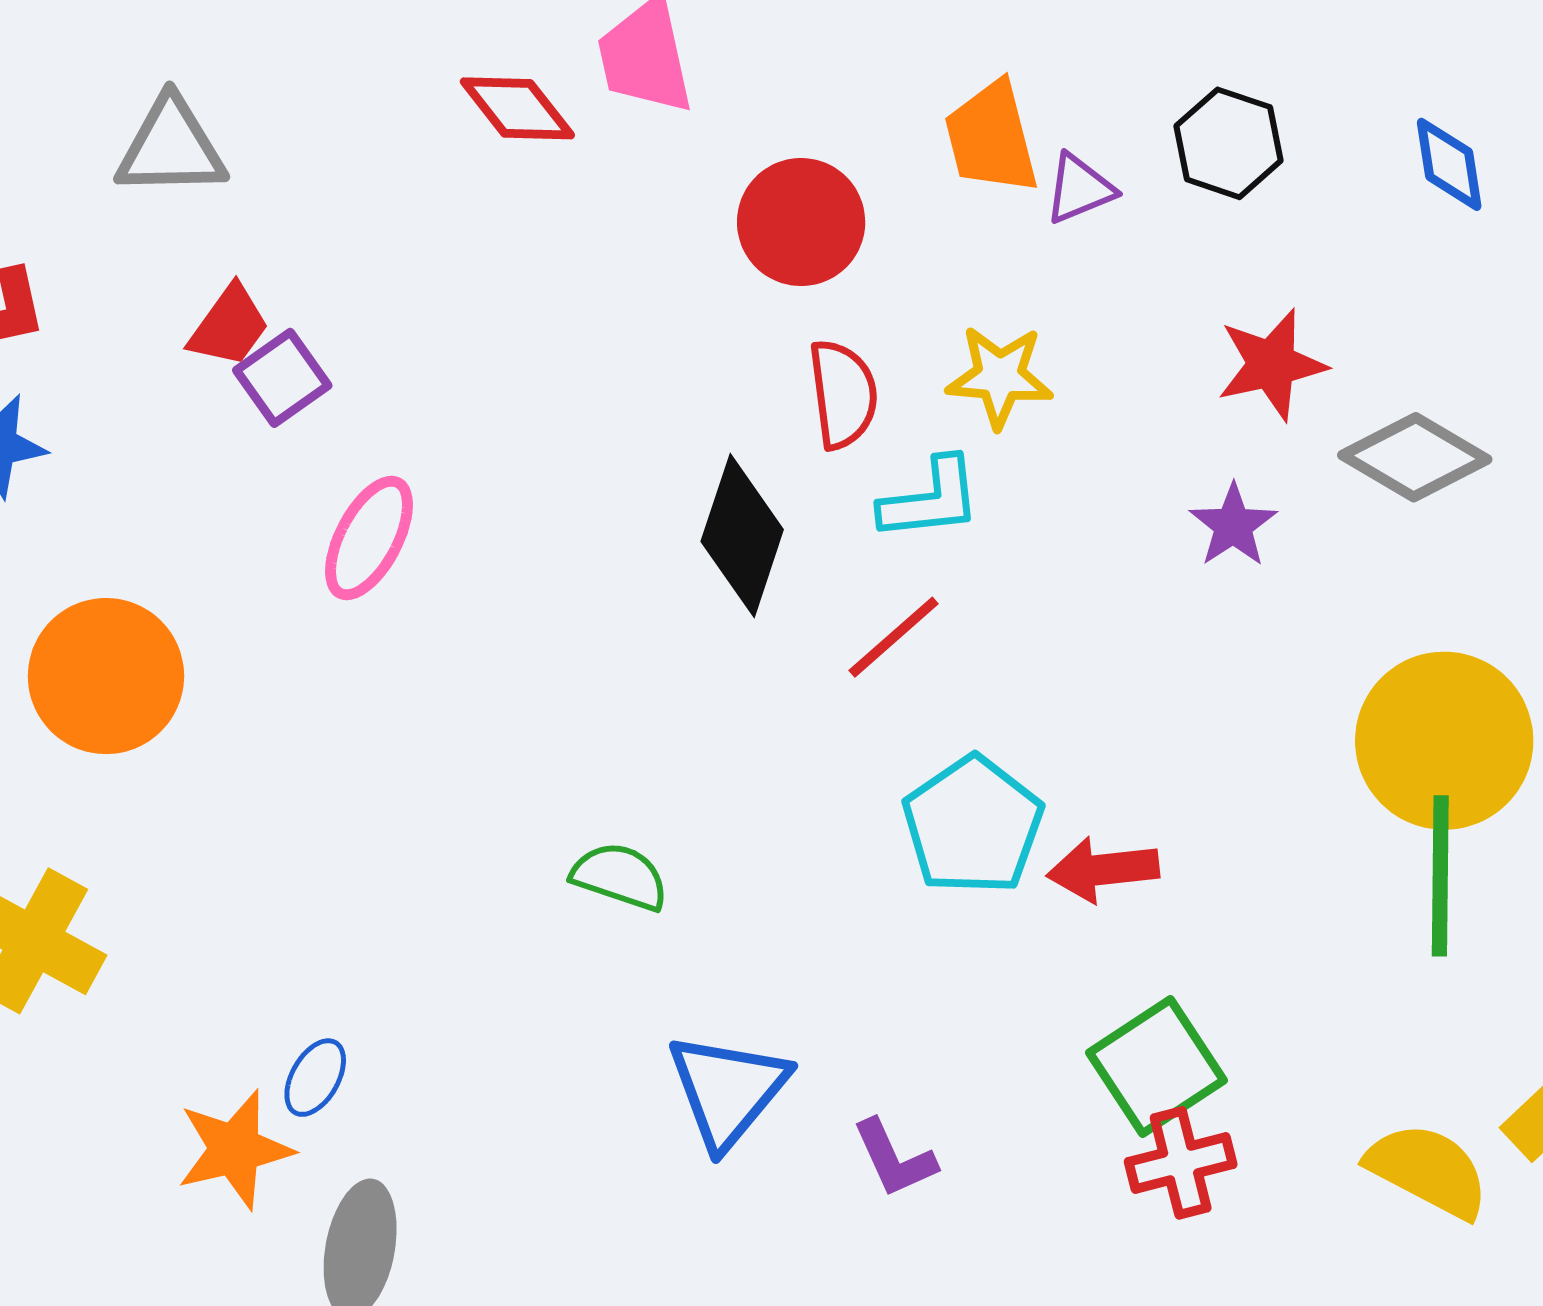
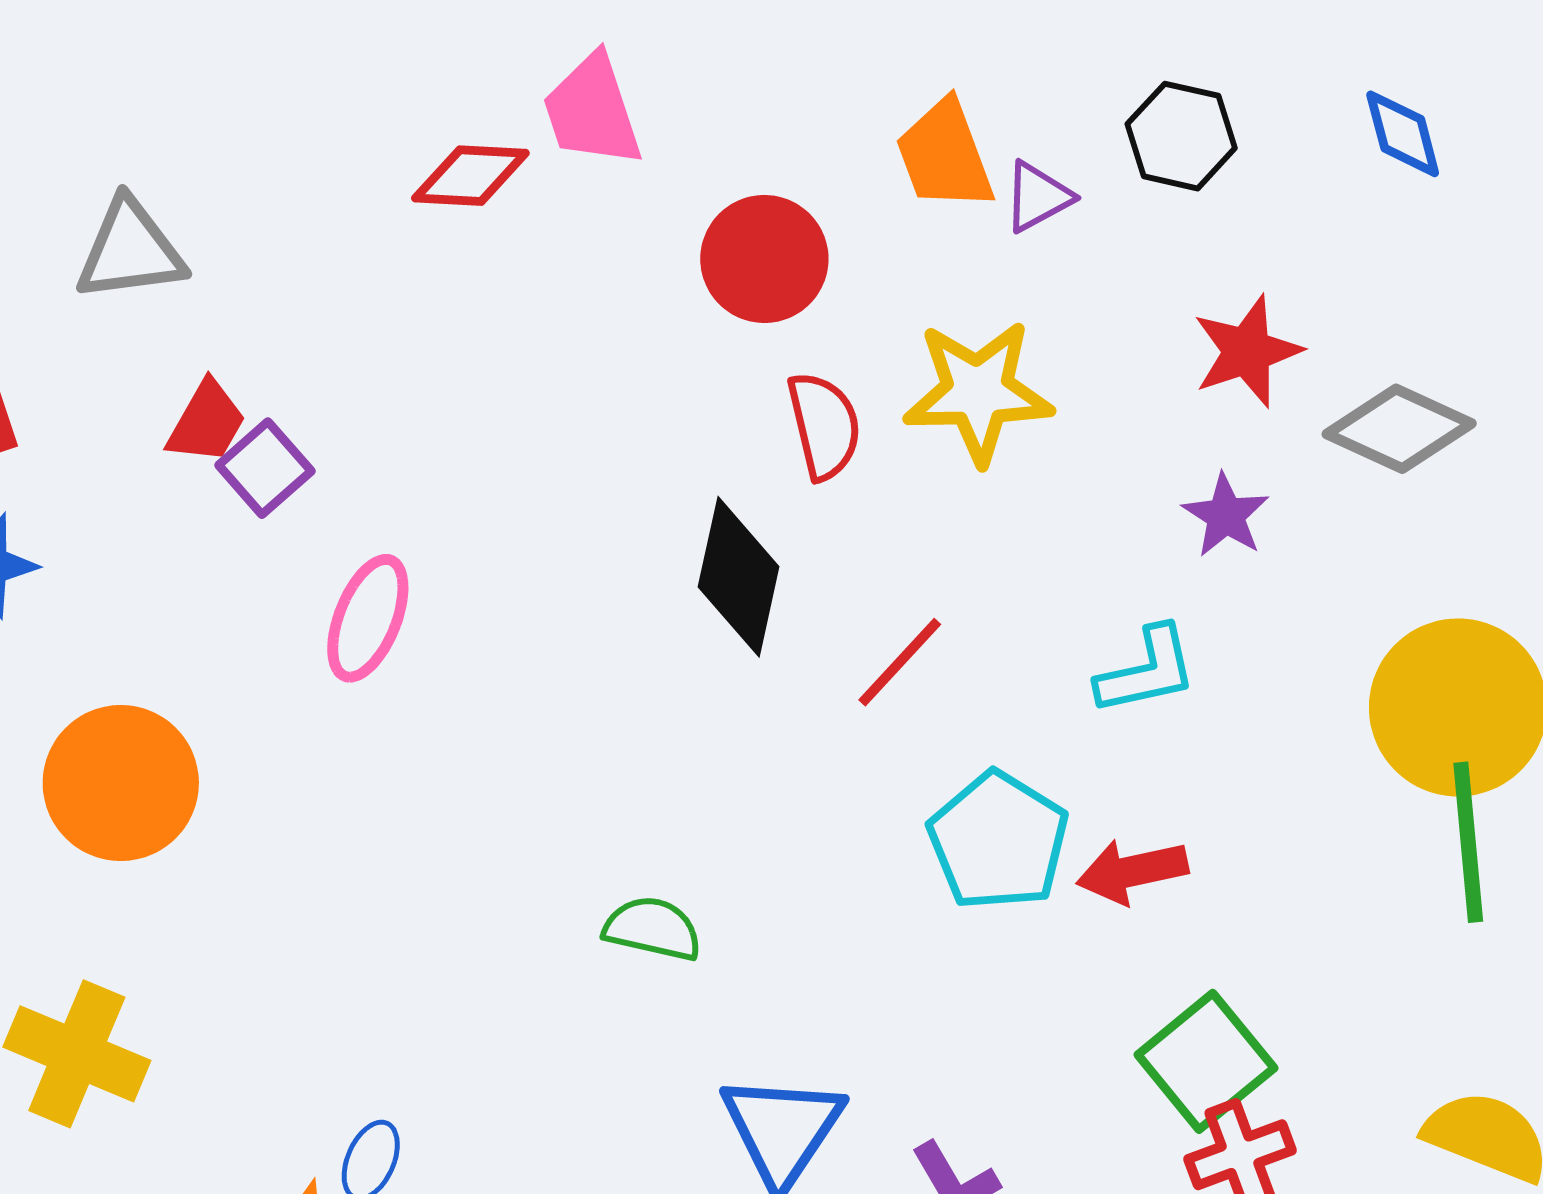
red diamond: (517, 108) -> (470, 176), turned -43
yellow star: (1000, 377) -> (978, 392), size x1.4
cyan L-shape: (930, 499) -> (1147, 671), moved

